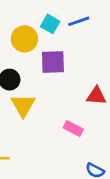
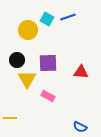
purple square: (53, 62) -> (48, 63), moved
pink rectangle: (73, 128) -> (48, 96), moved

